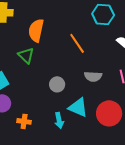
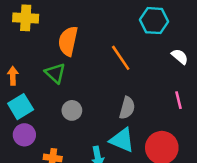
gray semicircle: (93, 76) -> (127, 108), moved, turned -78
gray circle: (57, 84) -> (72, 110), moved

